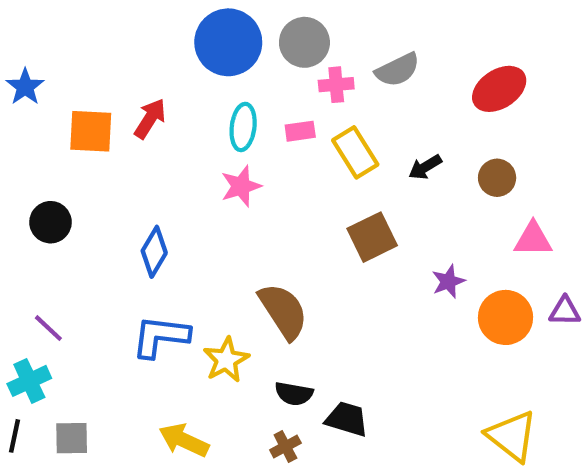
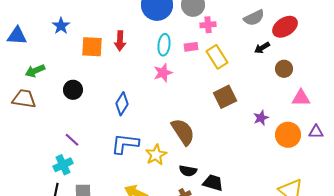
gray semicircle: (398, 70) -> (254, 18), moved
red arrow: (150, 119) -> (120, 41), turned 150
black arrow: (425, 167) -> (262, 48), moved

